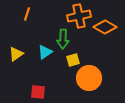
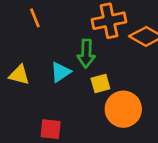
orange line: (27, 14) -> (35, 18), turned -40
yellow triangle: (16, 54) -> (19, 75), turned 49

